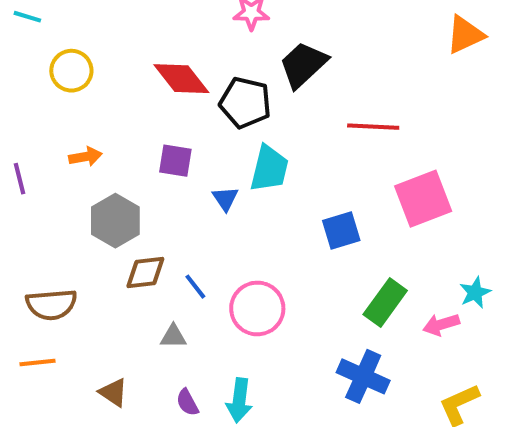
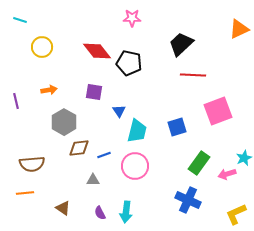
black trapezoid: (303, 65) -> (181, 44), moved
cyan trapezoid: (269, 169) -> (137, 131), moved
blue line: (195, 287) -> (104, 155), turned -72

